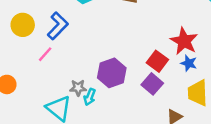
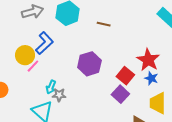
yellow circle: (23, 25) -> (25, 55), moved
purple hexagon: (112, 73) -> (89, 64), moved
cyan arrow: (90, 97) -> (51, 87), moved

